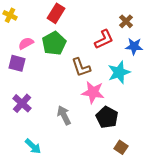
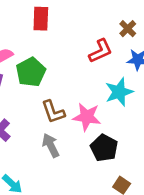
red rectangle: (56, 13) -> (41, 19), turned -30
green pentagon: (54, 43) -> (31, 72), moved
brown L-shape: (81, 67) -> (53, 112), moved

